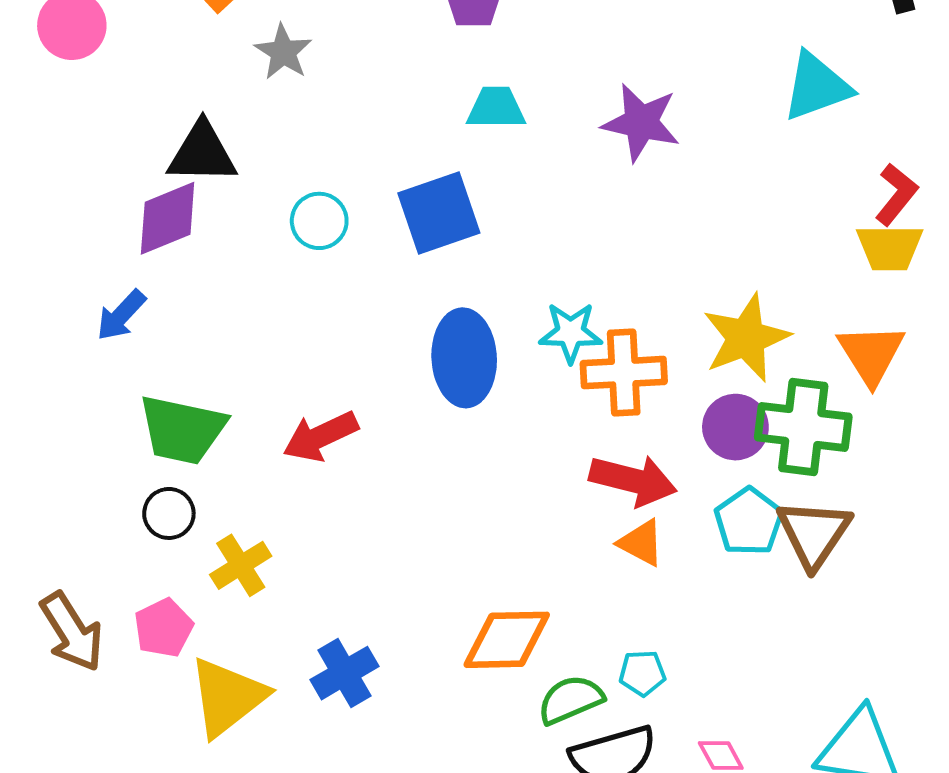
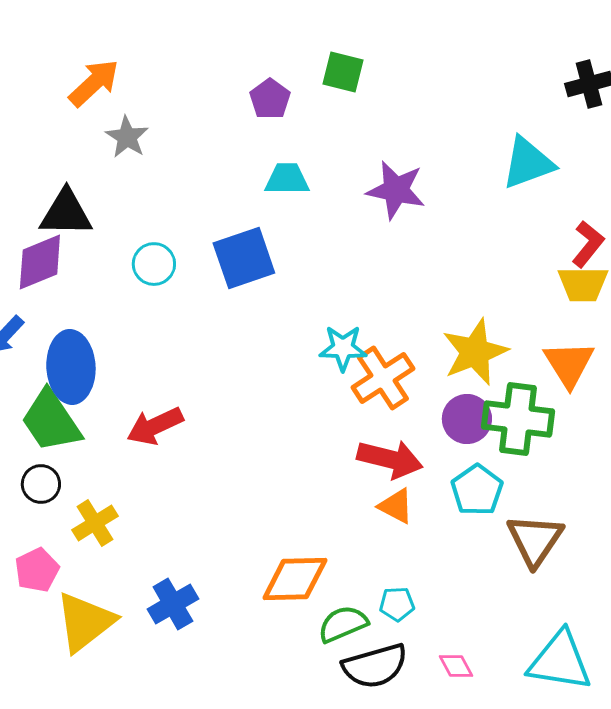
blue ellipse: (464, 358) -> (71, 367), moved
orange cross: (624, 373) -> (383, 378), turned -30
green trapezoid: (182, 430) -> (51, 421), turned 44
brown triangle: (814, 533) -> (535, 540), moved

